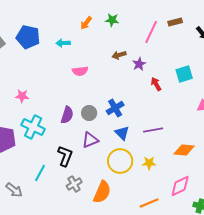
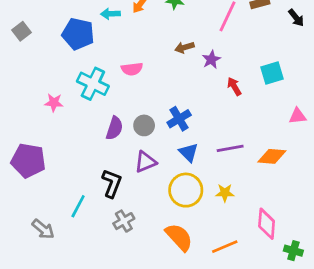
blue pentagon: (28, 37) -> (78, 34), moved
cyan arrow: (63, 43) -> (110, 14), moved
cyan cross: (33, 127) -> (93, 84), moved
orange diamond: (184, 150) -> (272, 156), moved
pink diamond: (180, 186) -> (267, 224), turned -60
orange semicircle: (102, 192) -> (179, 237), moved, turned -65

